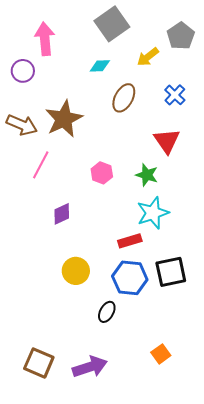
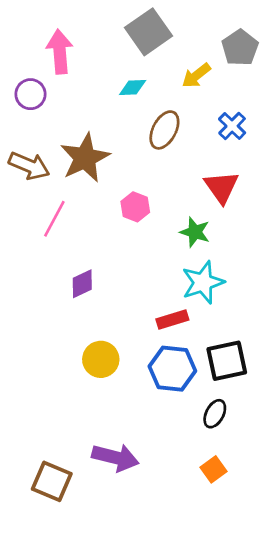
pink hexagon: (102, 173) -> (135, 207), moved
black ellipse: (107, 312) -> (215, 414), moved
purple arrow: (90, 367) -> (115, 457), moved, turned 32

